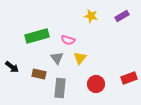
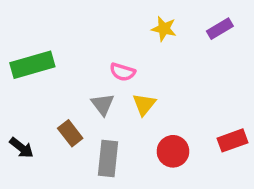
green rectangle: (37, 36) -> (32, 65), moved
black arrow: (12, 67) -> (22, 148), moved
brown rectangle: (39, 74) -> (70, 133), turned 40

